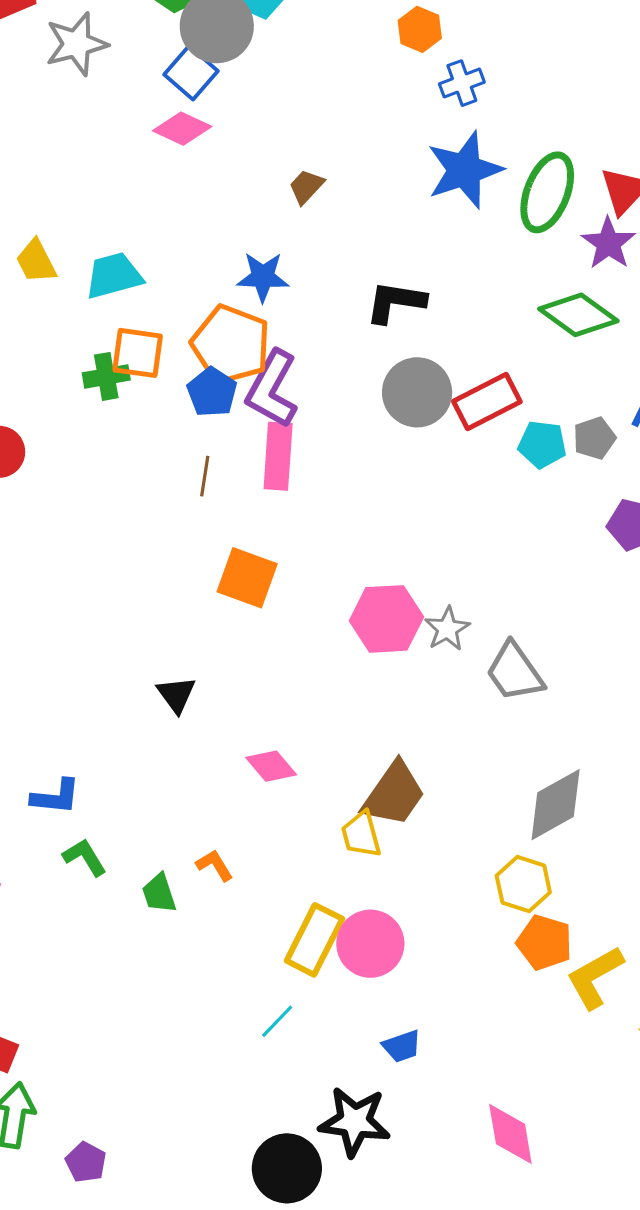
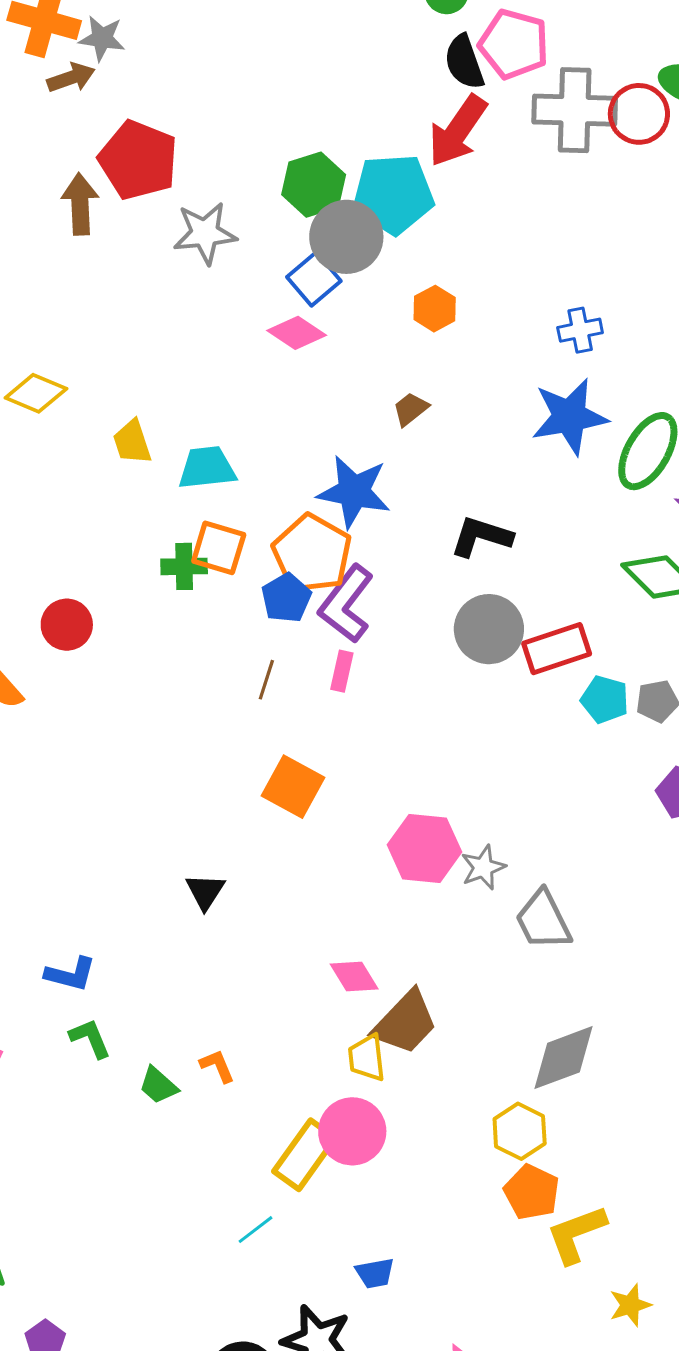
orange hexagon: (420, 29) -> (435, 309), moved
blue star: (263, 277) -> (354, 492), size x1.4
pink rectangle: (278, 456) -> (342, 671), size x0.6
pink diamond: (271, 766) -> (354, 976), moved
green trapezoid: (159, 893) -> (158, 1085), turned -39
pink circle: (370, 944) -> (352, 1131), moved

